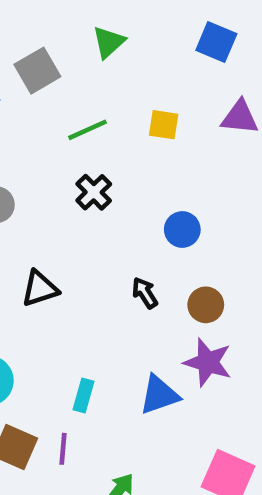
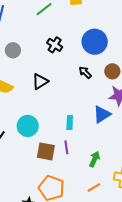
black cross: (94, 192) -> (55, 45), moved
blue circle: (182, 229) -> (95, 42), size x1.6

